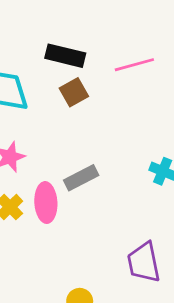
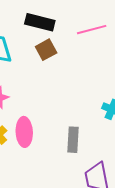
gray rectangle: (81, 178) -> (73, 140), moved, turned -60

